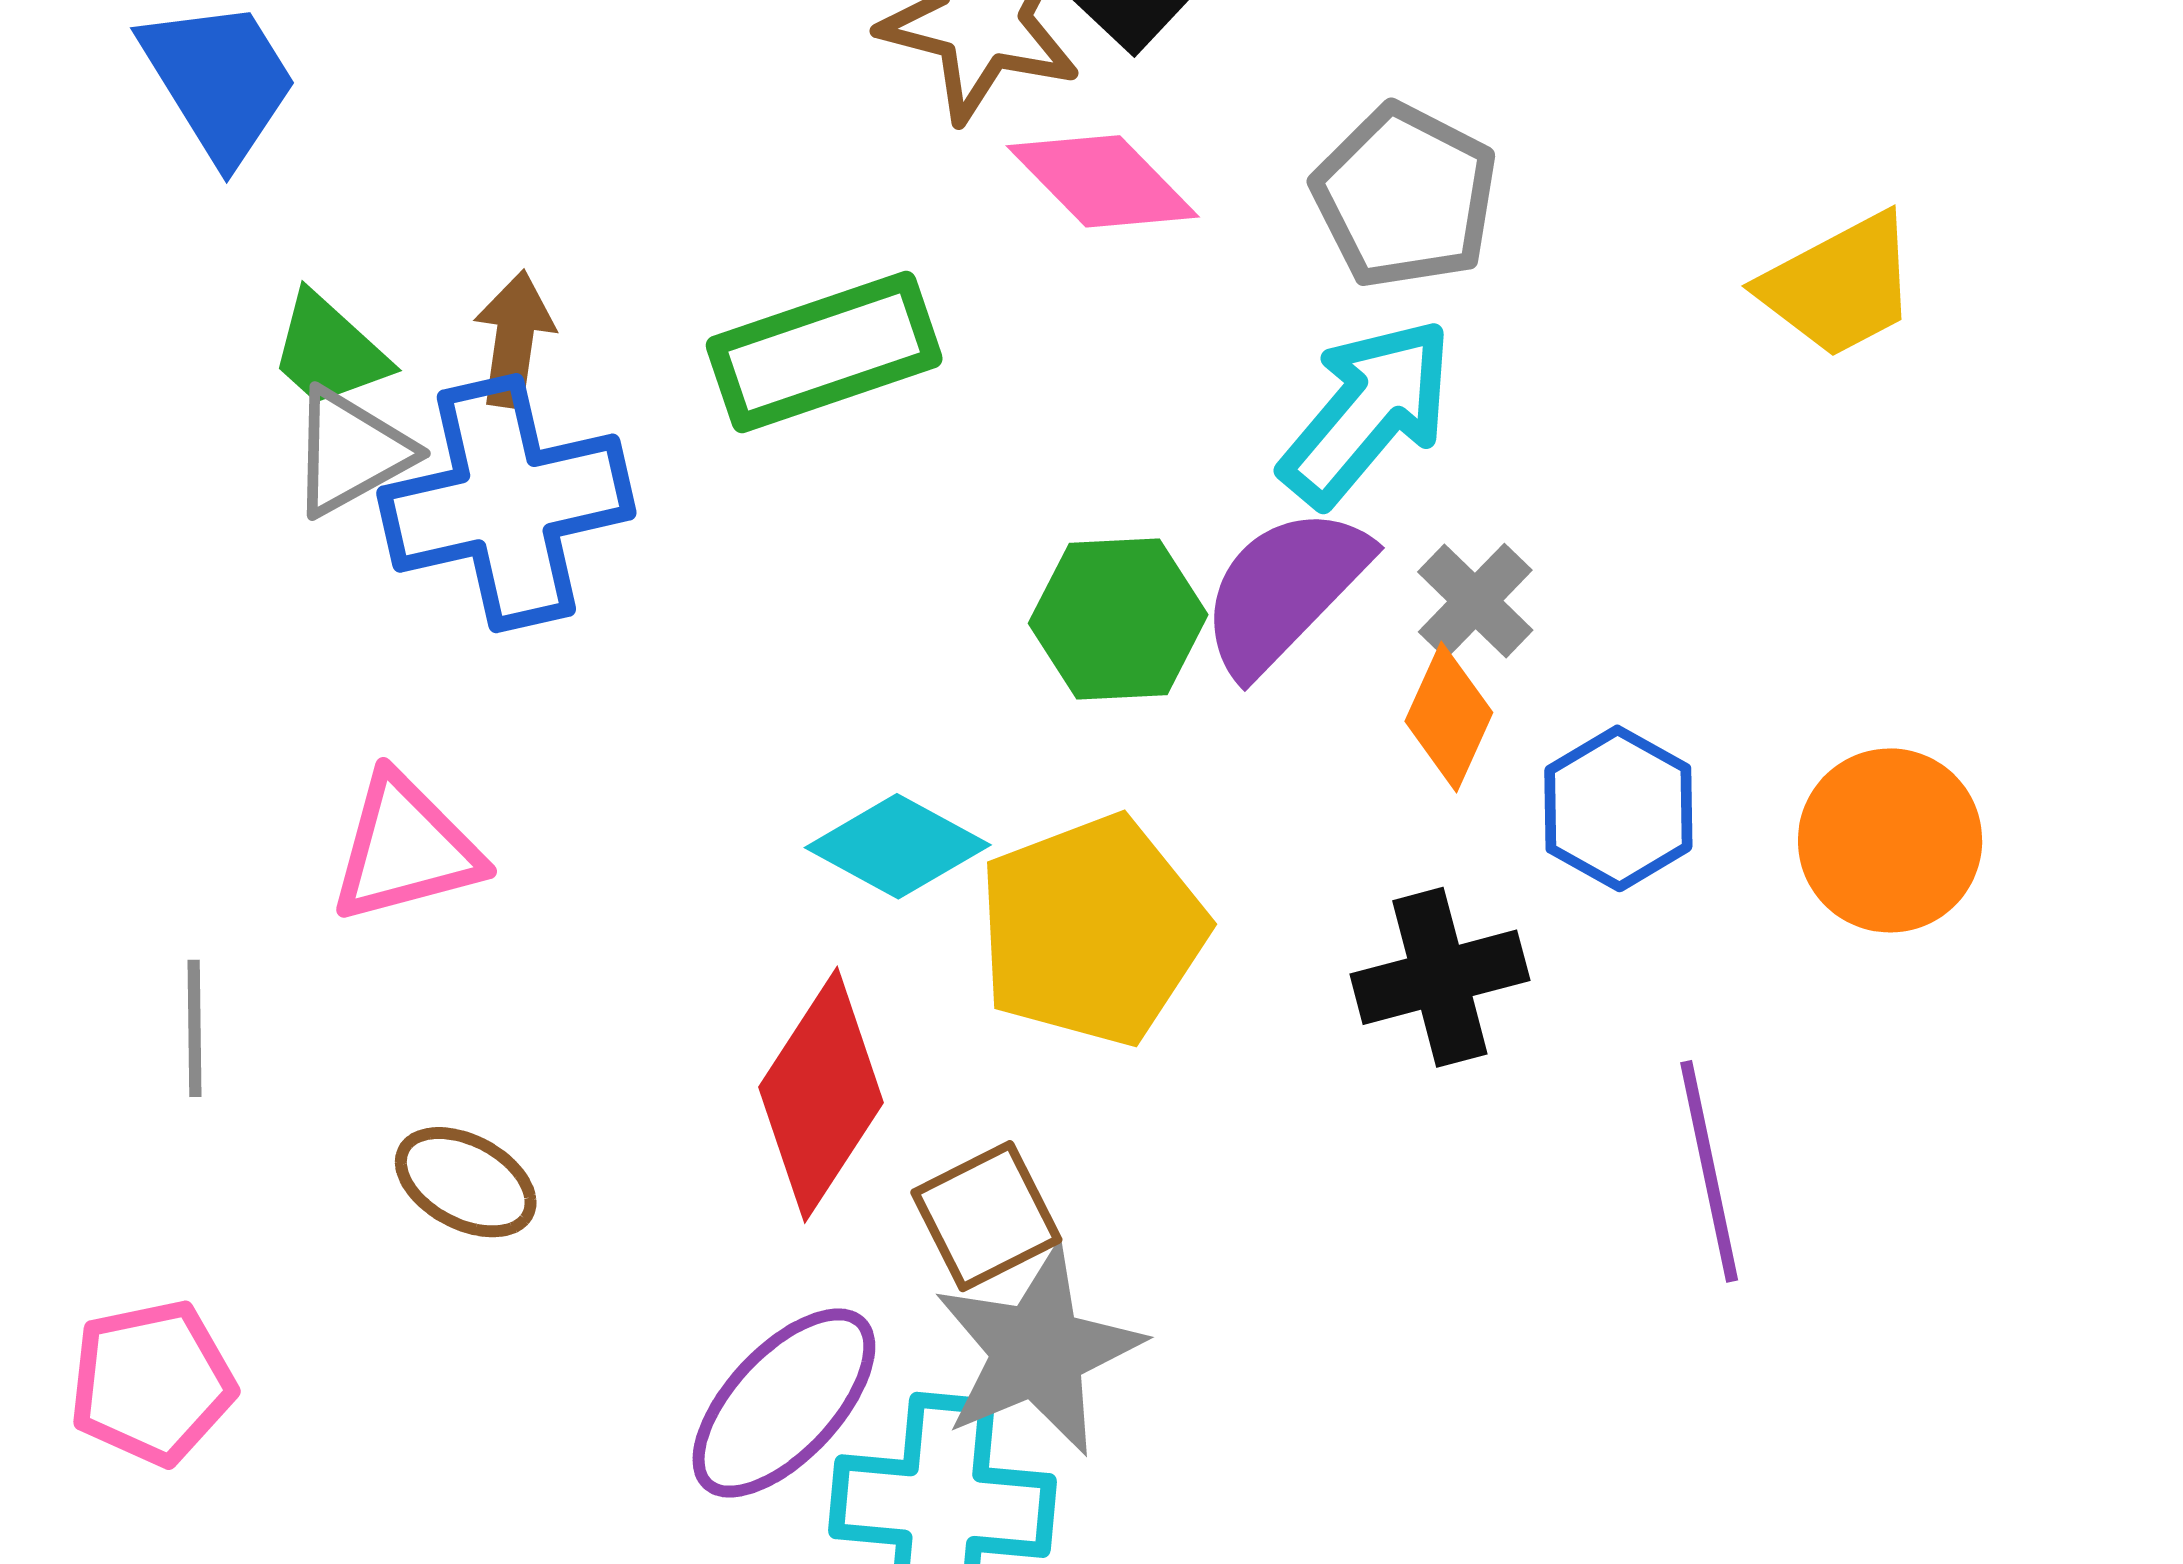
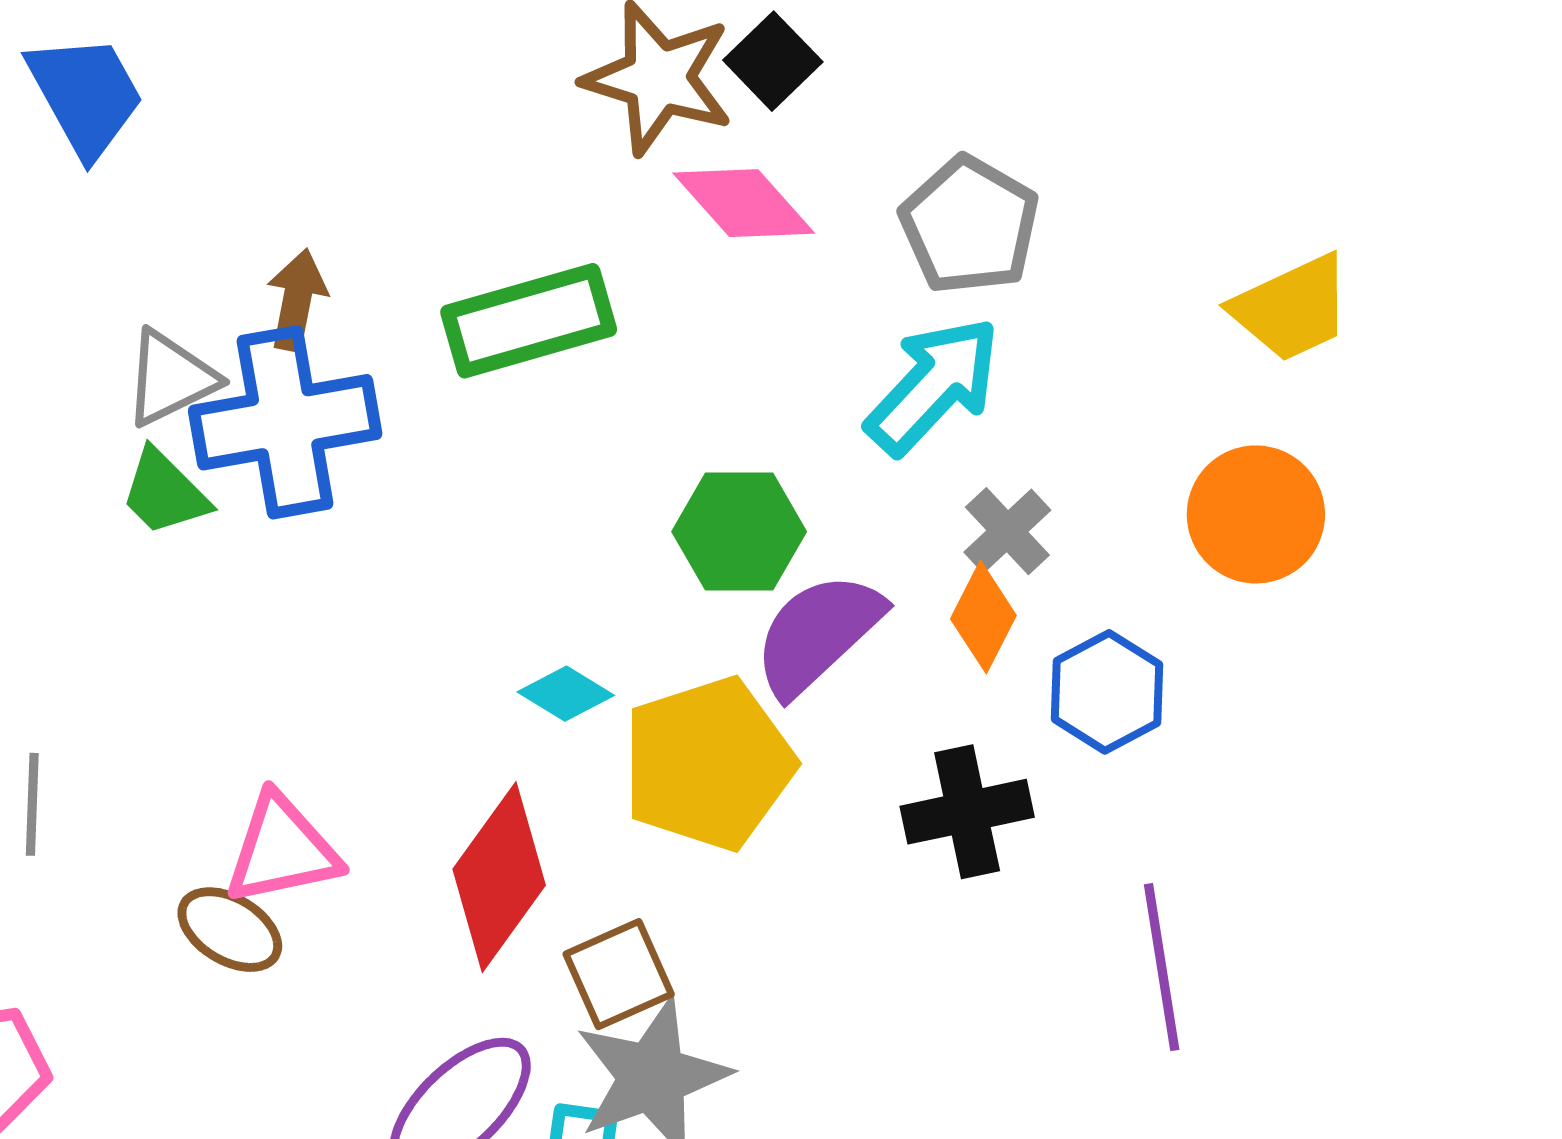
green trapezoid: (329, 351) -> (164, 493), moved
purple semicircle: (1284, 590) -> (818, 634), moved
orange circle: (1890, 840) -> (1256, 514), moved
cyan diamond: (898, 846) -> (566, 694), size x0.7
pink triangle: (406, 849) -> (282, 850), moved

